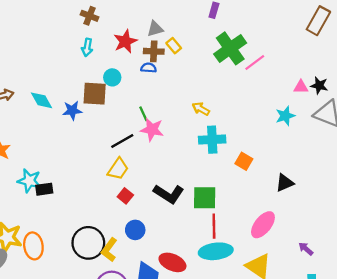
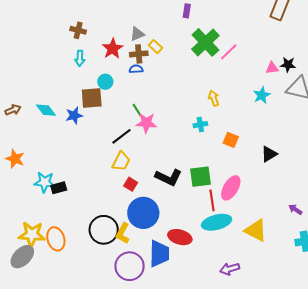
yellow arrow: (201, 109) -> (214, 98), moved, turned 49
cyan cross: (212, 140) -> (200, 125), size x0.6
pink ellipse: (263, 225) -> (231, 188), moved
blue circle: (135, 230) -> (143, 213), size x1.8

